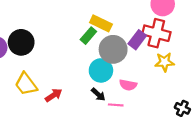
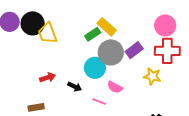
red cross: (156, 33) -> (167, 51), moved, turned -30
yellow trapezoid: (26, 84) -> (48, 33), moved
black arrow: (98, 94) -> (75, 87), moved, turned -32

